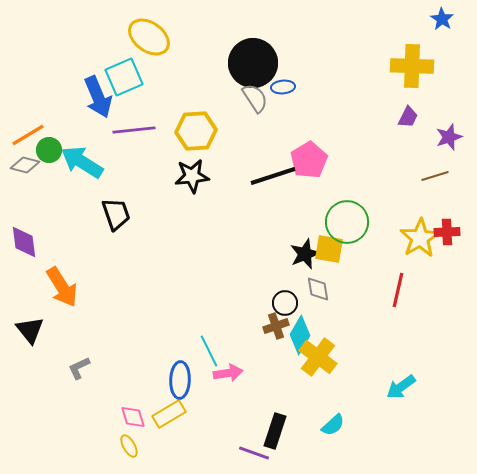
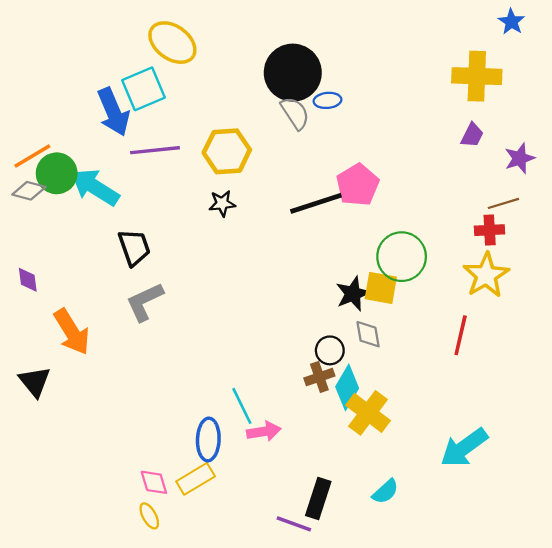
green circle: (49, 150) -> (57, 173), size x1.4
black star: (192, 176) -> (222, 203), size x0.7
red cross: (447, 232) -> (490, 230), moved
purple diamond: (24, 242) -> (28, 280), size x0.7
gray L-shape: (79, 368) -> (145, 302), moved, size x1.5
cyan arrow: (401, 387) -> (464, 448), size x1.4

